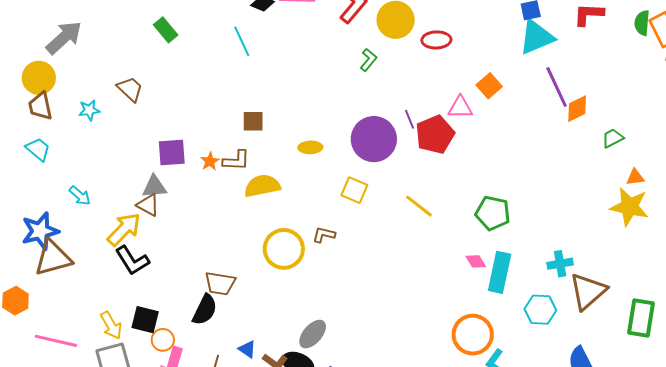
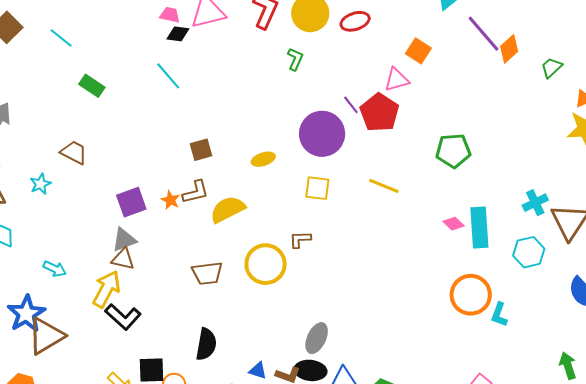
green pentagon: (493, 213) -> (453, 151), moved
brown trapezoid: (220, 283) -> (207, 273), moved

